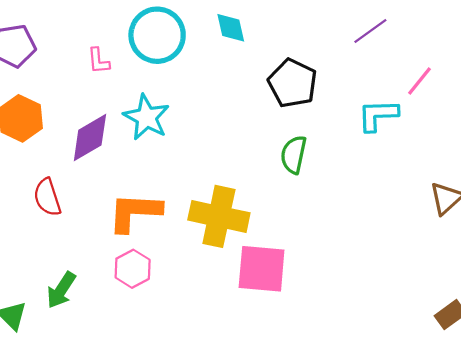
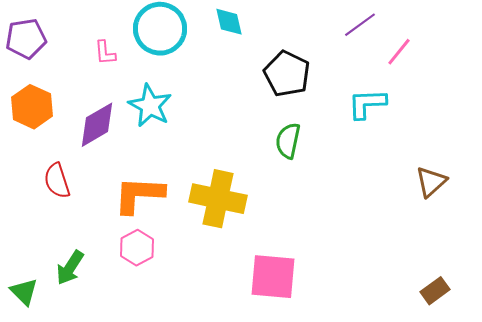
pink line: (419, 81) -> (399, 52), moved
pink square: (262, 269) -> (273, 277), moved

